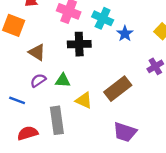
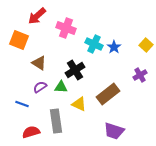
cyan cross: (103, 18) -> (94, 44), moved
black cross: (79, 44) -> (75, 70), moved, turned -30

